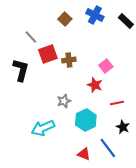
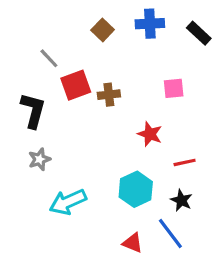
blue cross: (95, 15) -> (150, 24), turned -30
pink square: (106, 66) -> (174, 88), moved, turned 32
gray star: (64, 101) -> (39, 159), moved
black star: (123, 127) -> (181, 200), moved

